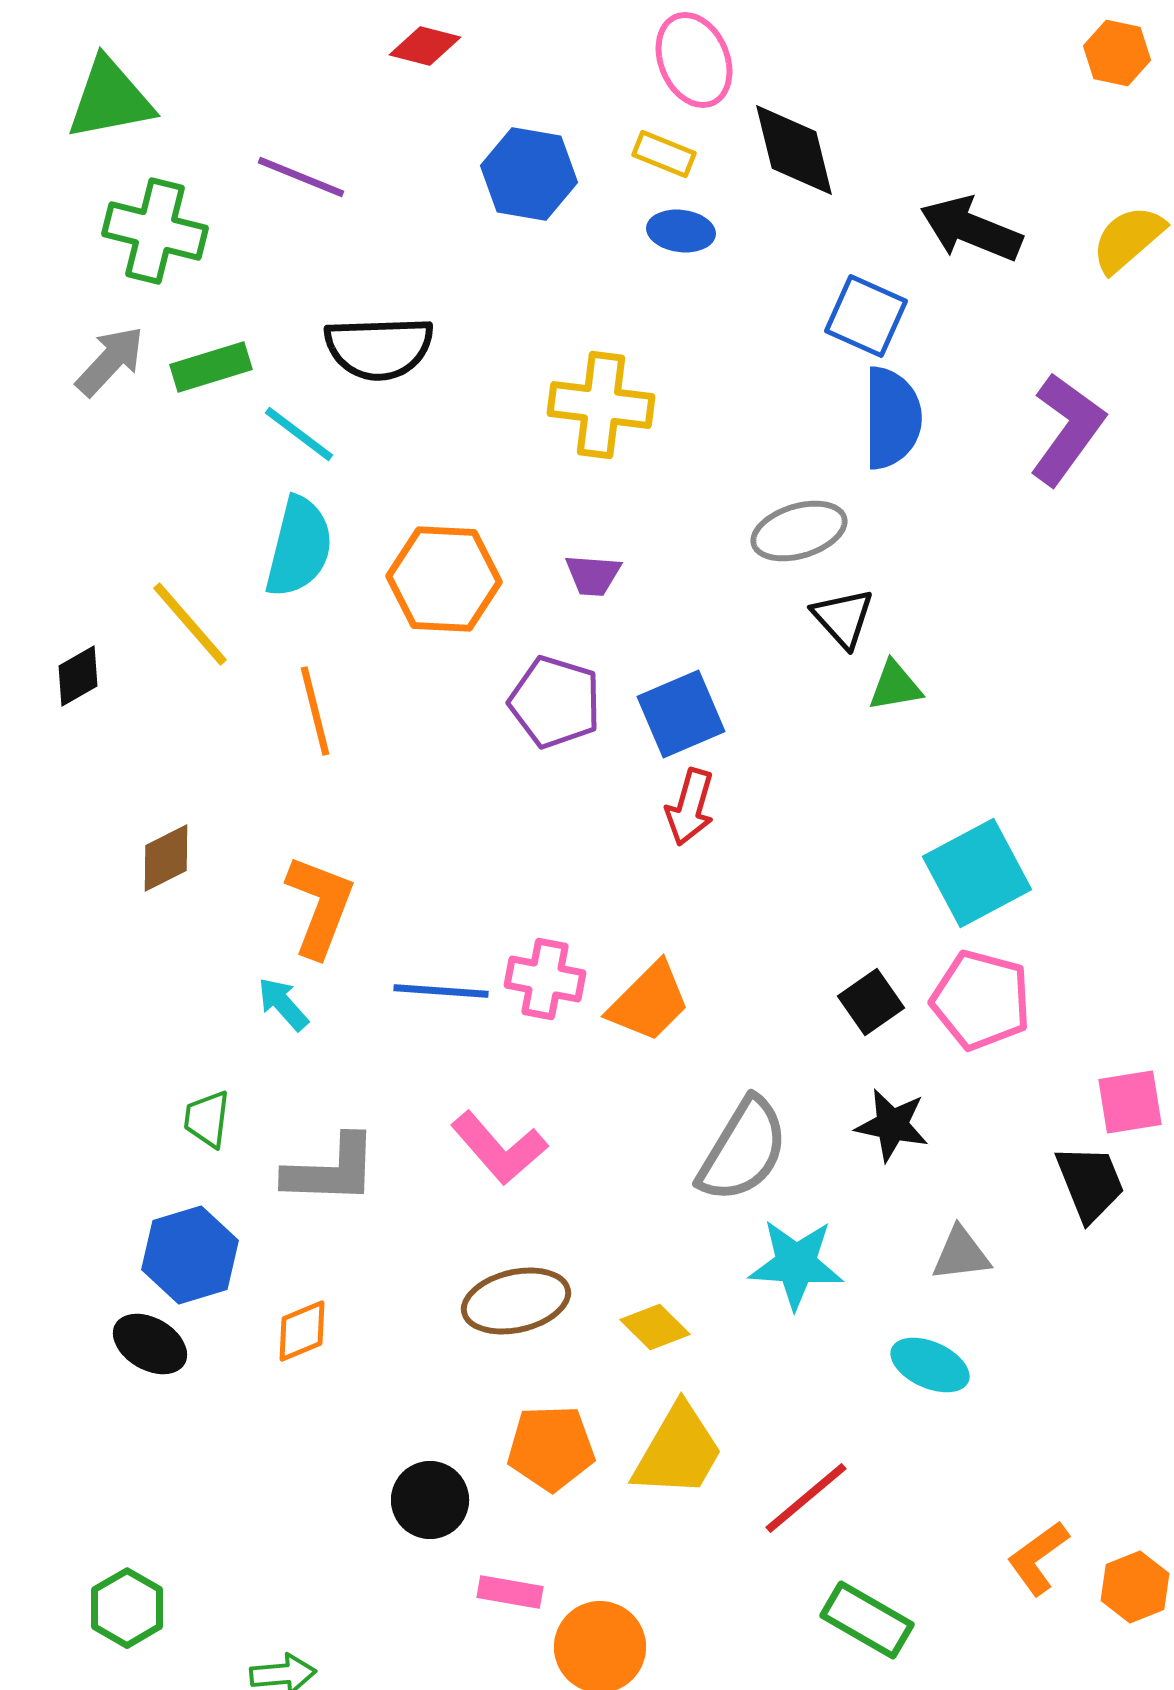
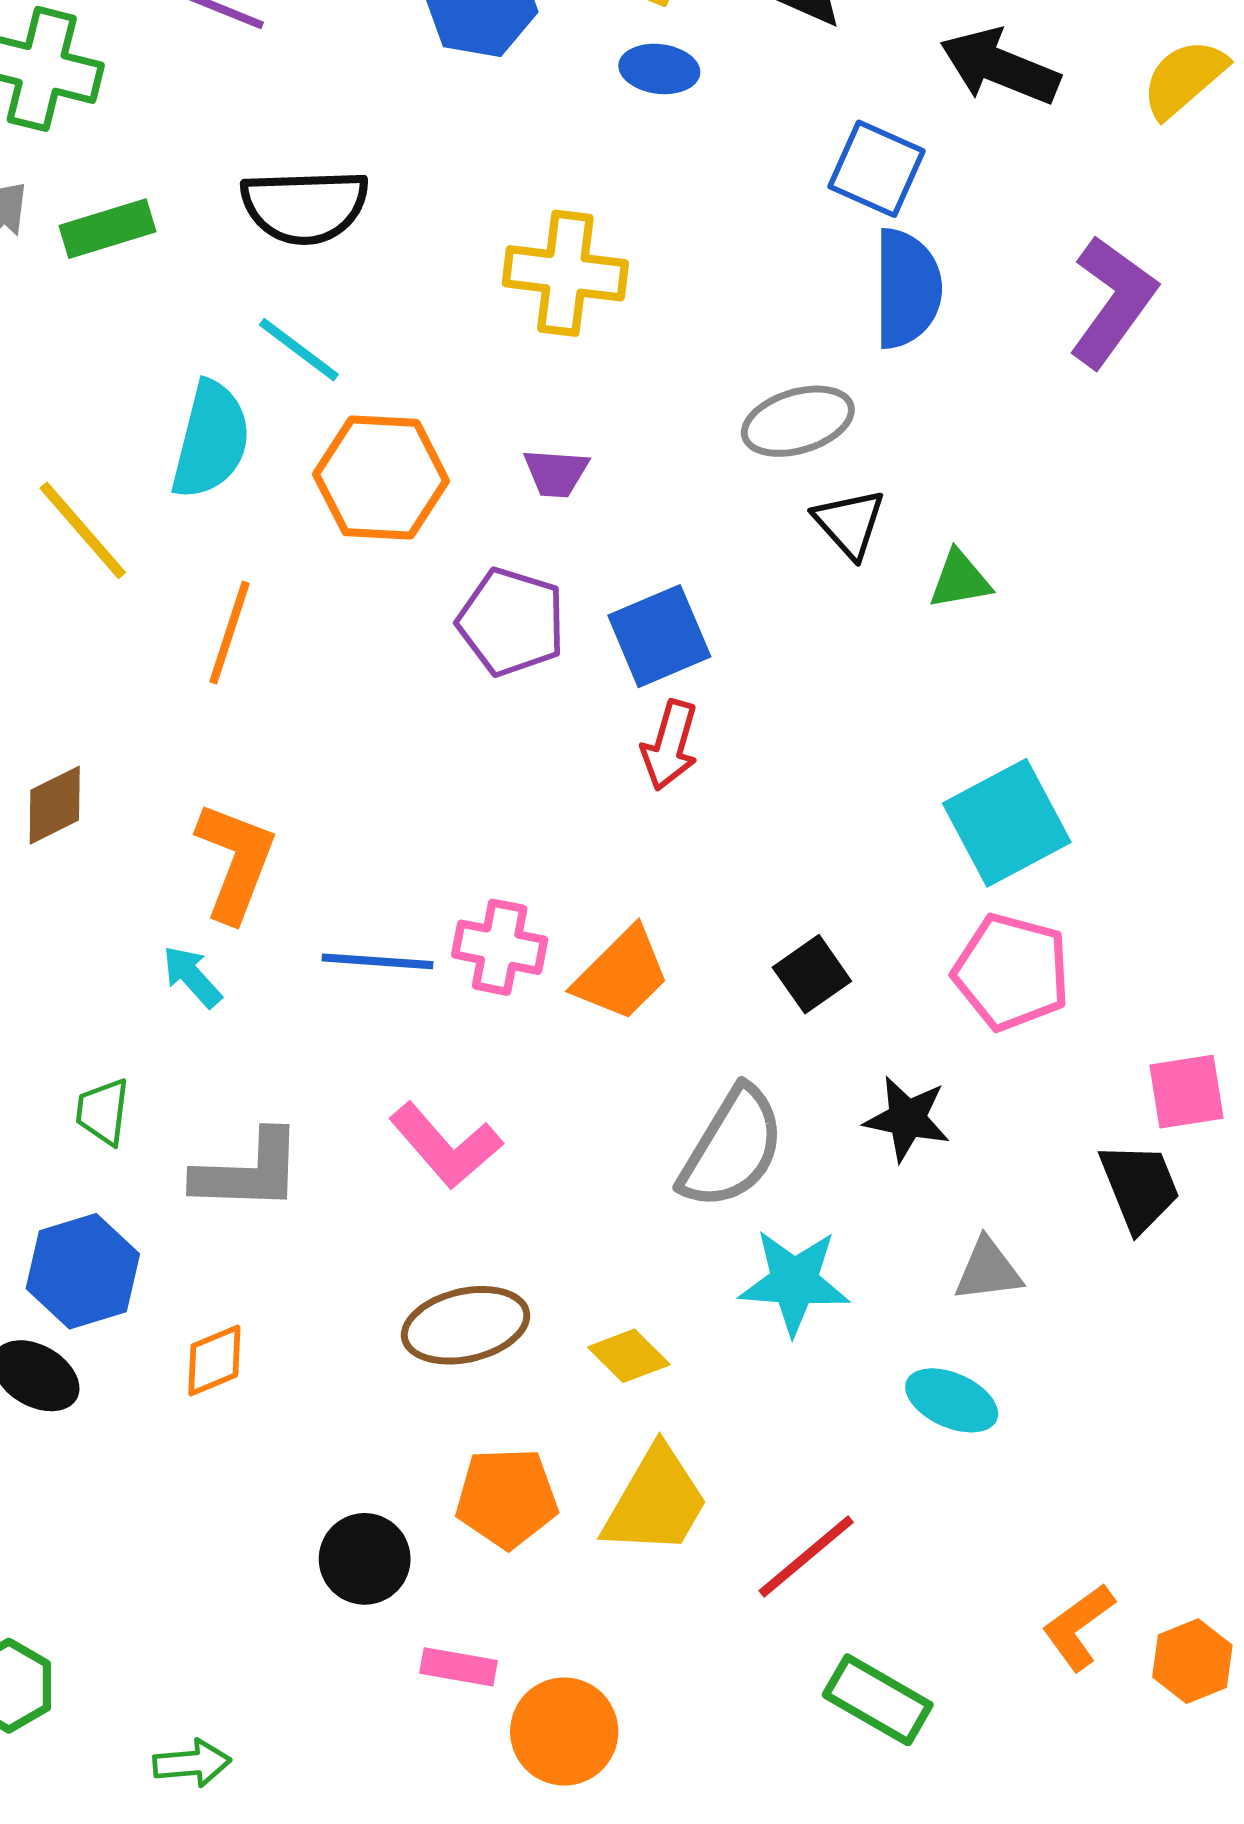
cyan line: (299, 434) -> (299, 350), moved
green triangle: (895, 686) -> (960, 580), moved
orange line: (315, 711) -> (230, 633), turned 32
black square: (871, 1002) -> (812, 974), moved

